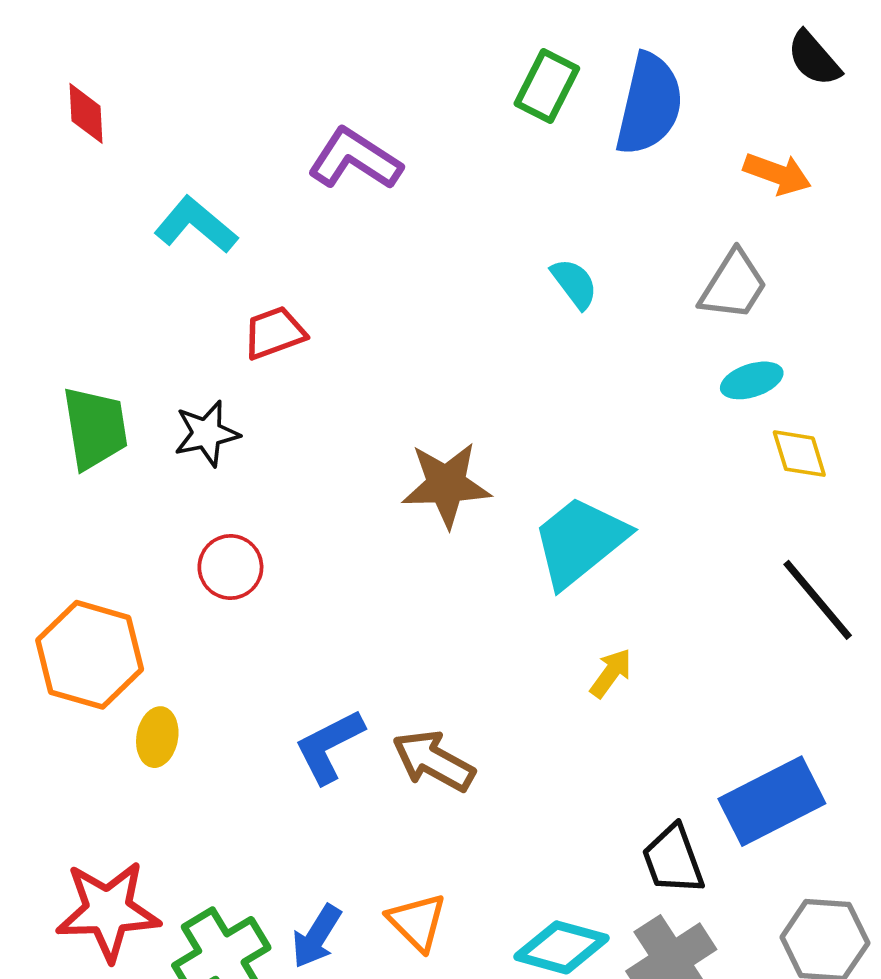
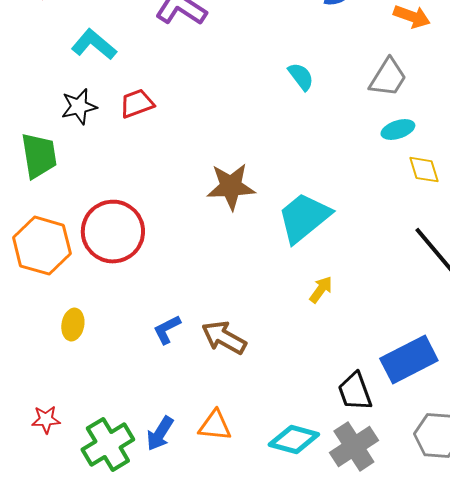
black star: (207, 433) -> (79, 107), moved
red circle: (230, 567) -> (113, 232), size x1.8
orange hexagon: (90, 655) -> (42, 246), moved
blue L-shape: (329, 746) -> (167, 330), size x0.7
red star: (108, 911) -> (46, 420), size x0.5
orange triangle: (417, 922) -> (215, 426), turned -39

